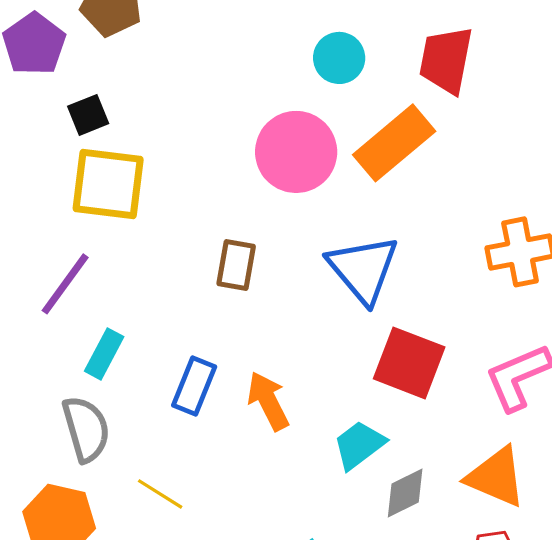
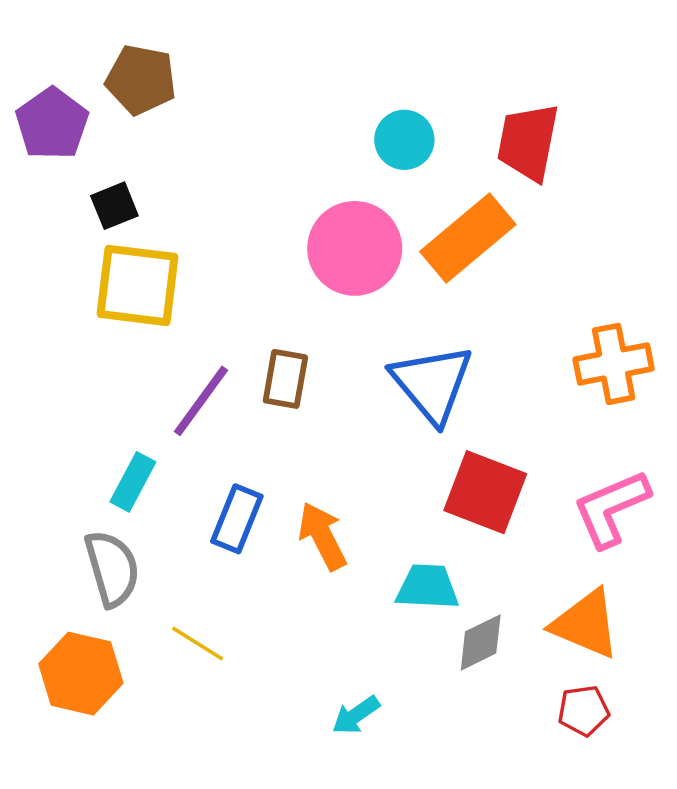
purple line: (65, 284) -> (201, 401), moved
cyan trapezoid: (359, 445) -> (428, 587), turned 40

